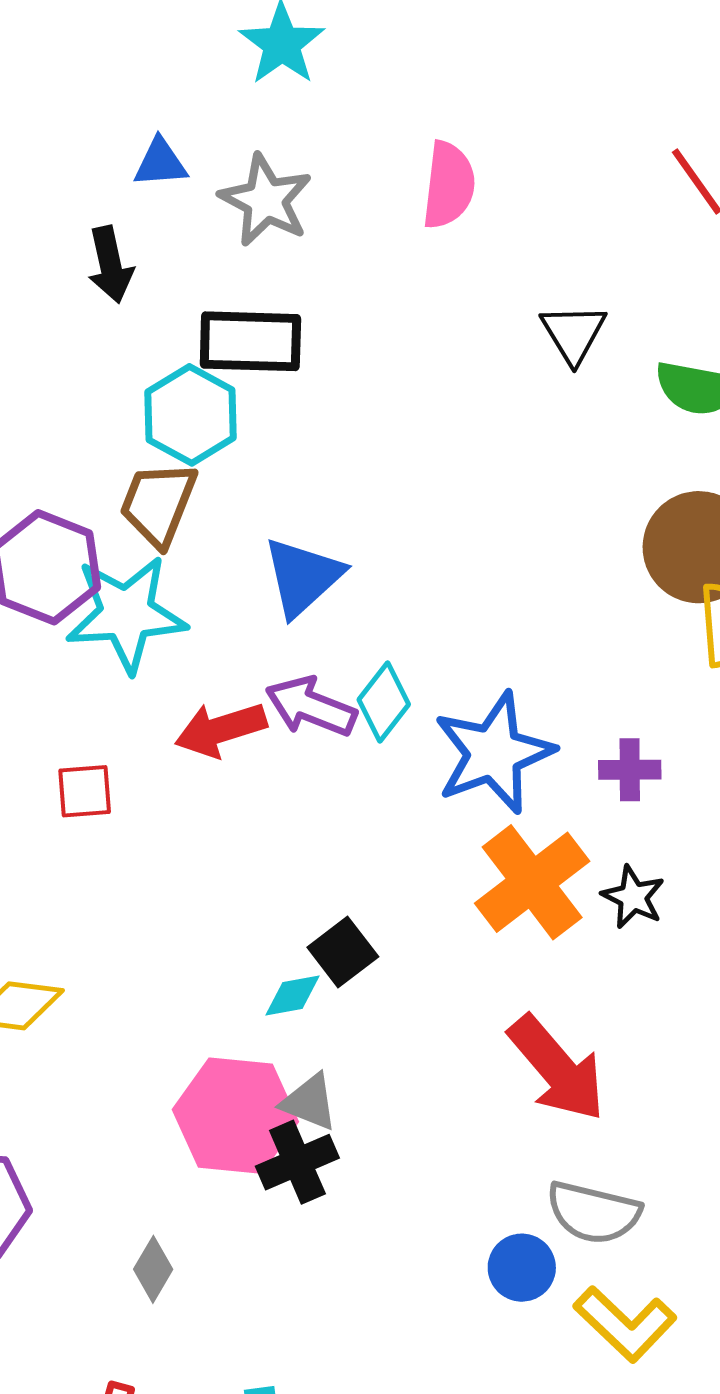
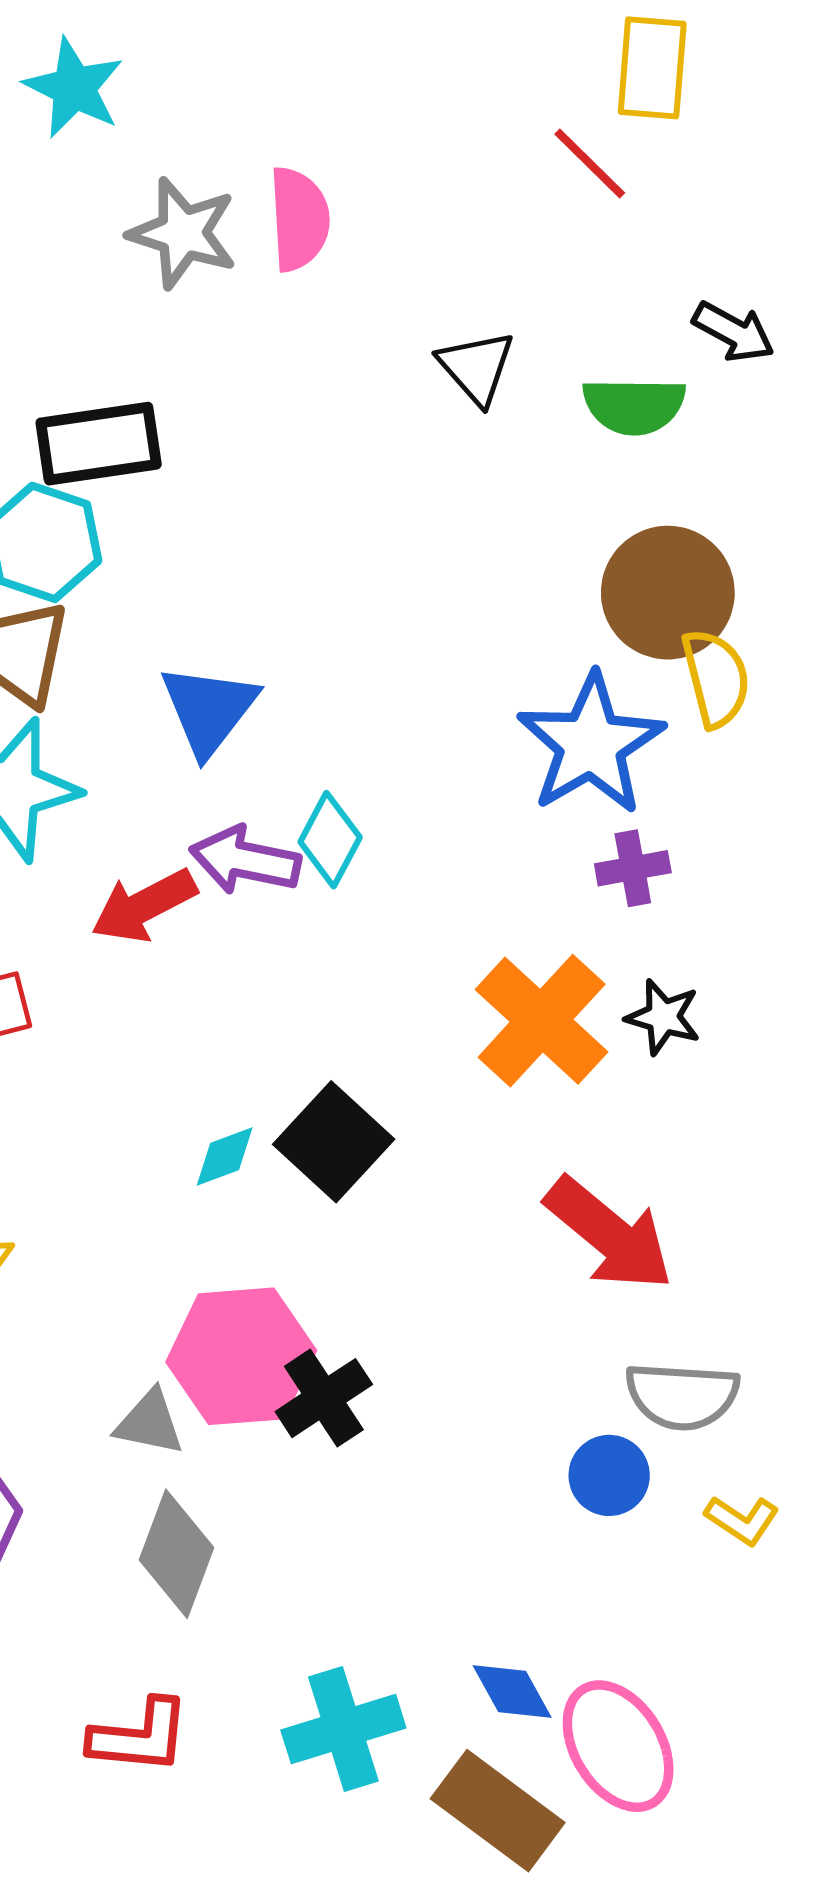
gray star: (266, 200) -> (183, 233), moved
blue star: (494, 753) -> (591, 744), moved
black square: (343, 952) -> (334, 1142), size x1.4
cyan diamond: (293, 995) -> (225, 1157), moved
gray triangle: (309, 1102) -> (150, 1423), moved
gray diamond: (153, 1269) -> (177, 1554), size x1.6
yellow L-shape: (625, 1324) -> (742, 1520), size x0.6

